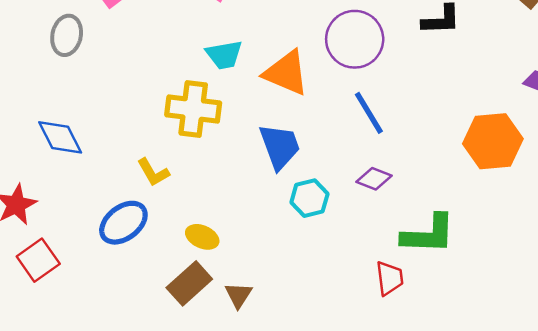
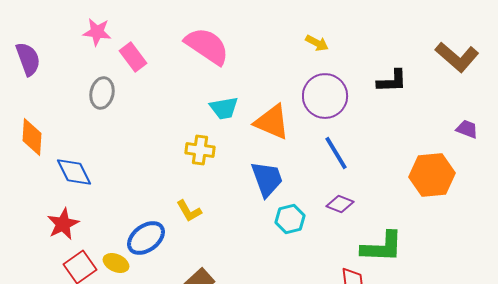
yellow cross: (193, 109) -> (200, 150), size x0.7
blue diamond: (60, 137) -> (74, 172), moved
yellow L-shape: (153, 172) -> (189, 211), moved
yellow ellipse: (202, 237) -> (116, 263), moved

